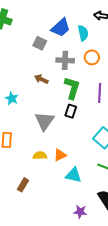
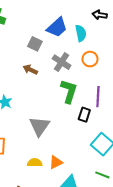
gray cross: (65, 60) -> (62, 62), turned 30
brown arrow: (41, 79) -> (30, 70), moved
black rectangle: (71, 111) -> (84, 115), moved

